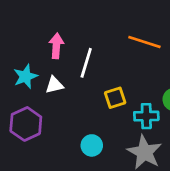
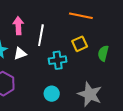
yellow square: (115, 98) -> (80, 44), moved
cyan cross: (146, 116) -> (58, 60), moved

